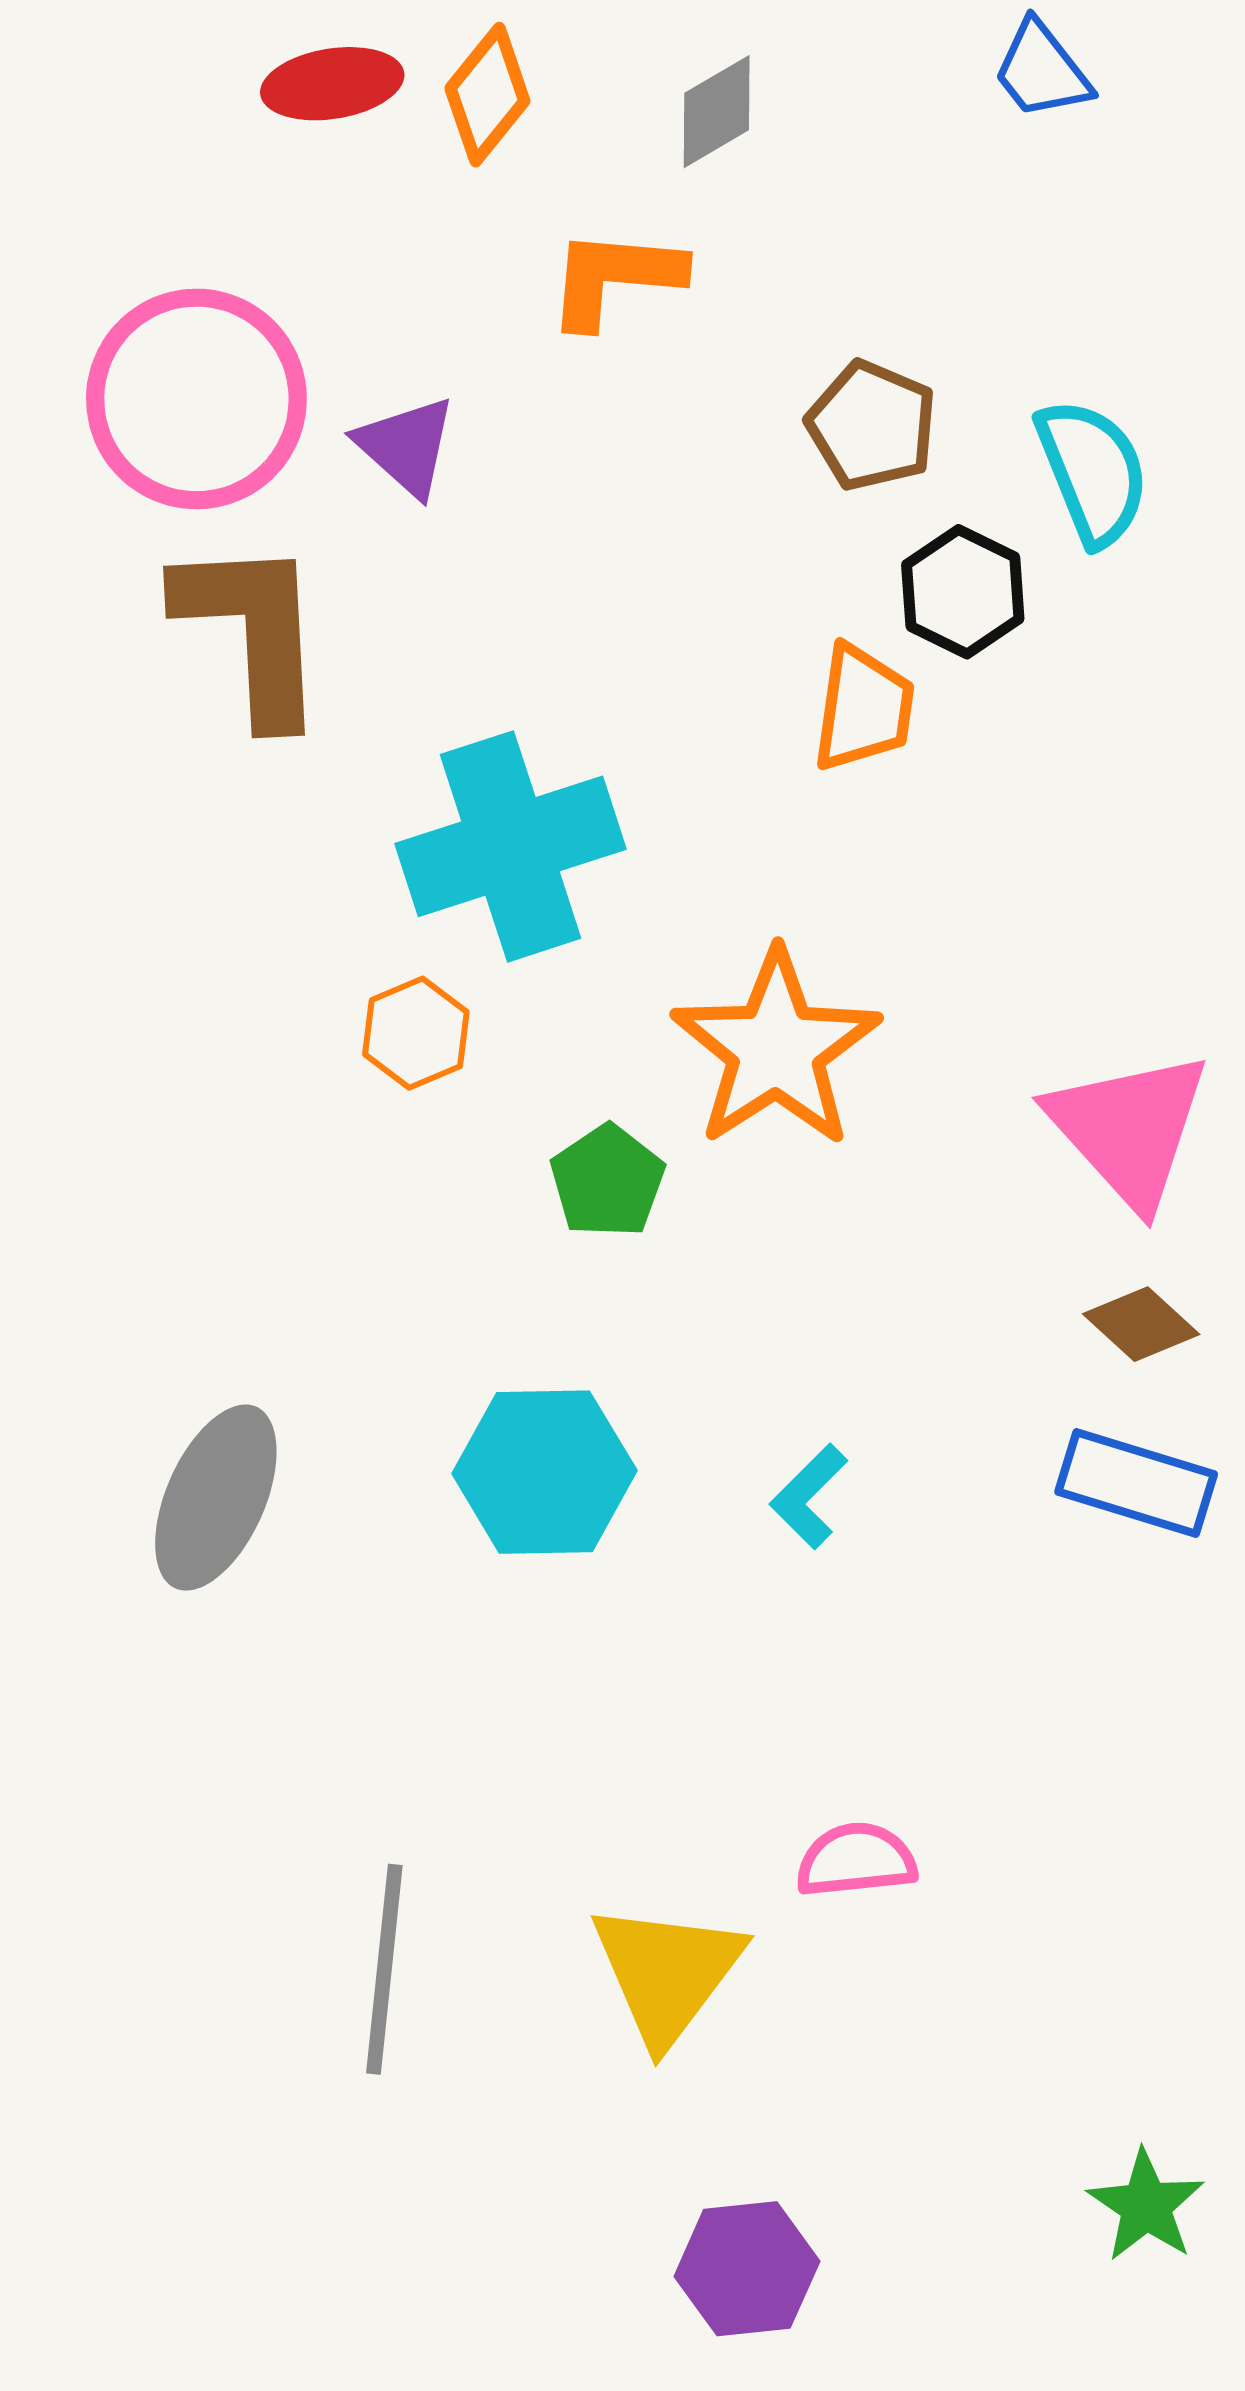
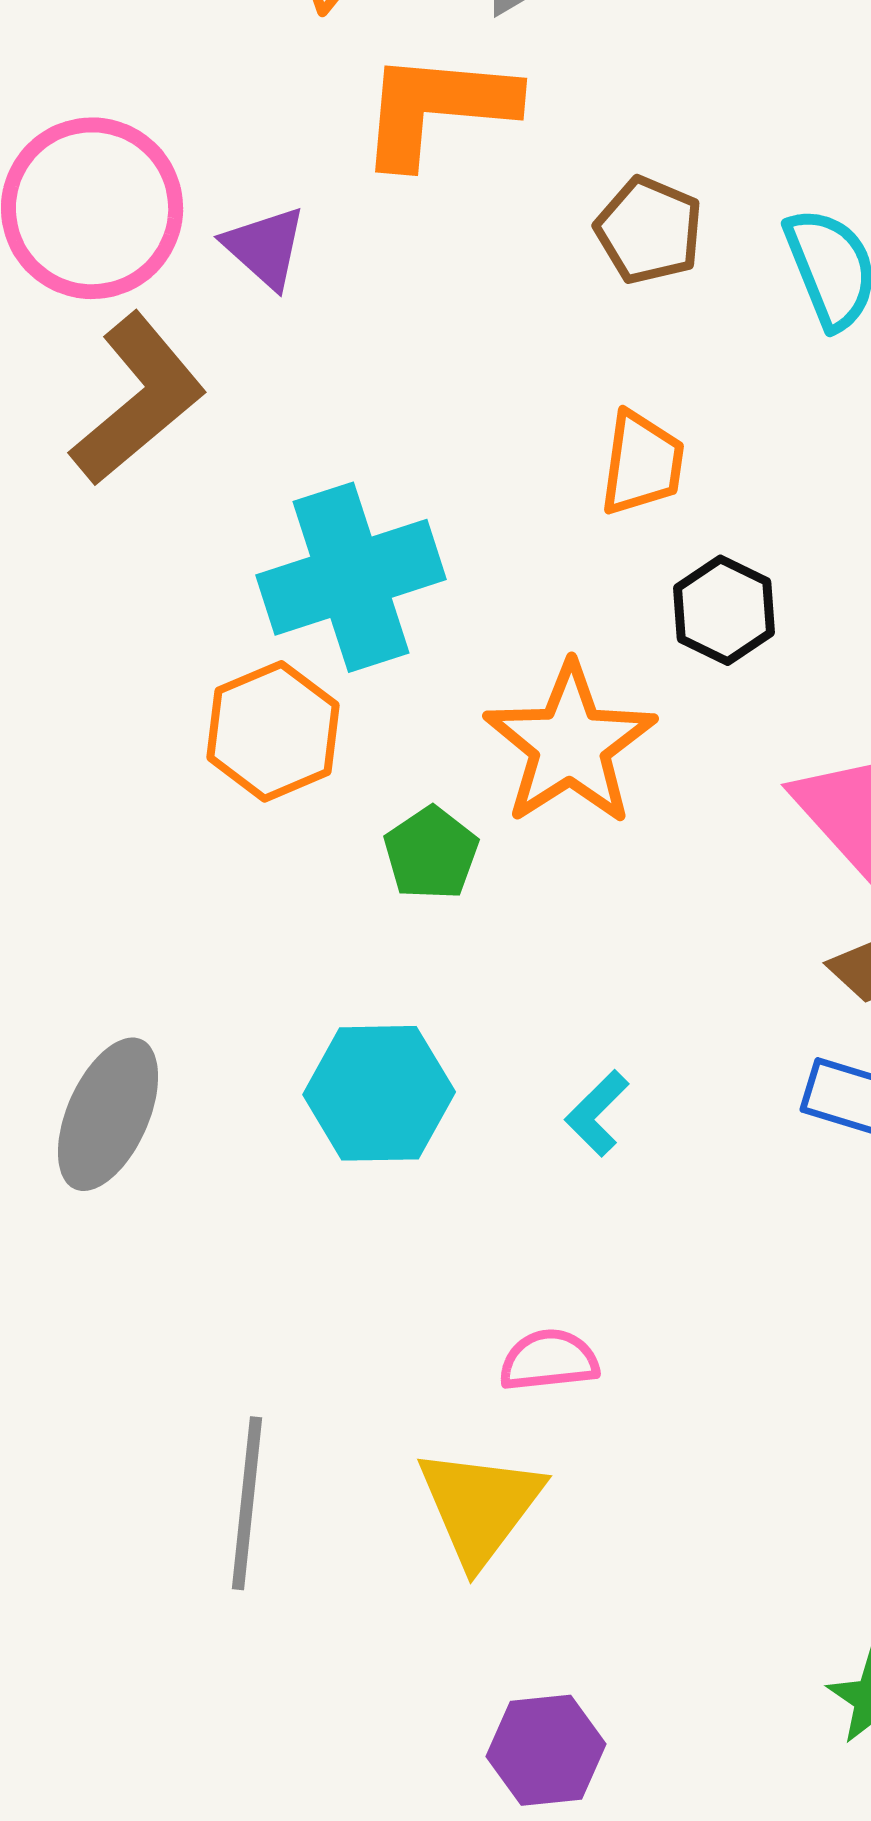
orange L-shape: (615, 278) -> (437, 108), size x1.4
black hexagon: (963, 592) -> (724, 610), moved
brown L-shape: (252, 631) -> (138, 399), turned 53
orange hexagon: (416, 1033) -> (273, 731), size x1.5
pink semicircle: (856, 1860) -> (549, 1360), moved

